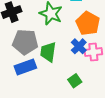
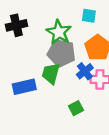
gray pentagon: (25, 42) -> (61, 53), moved

